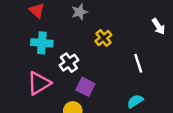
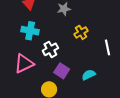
white line: (138, 63) -> (108, 47), moved
cyan semicircle: (135, 101) -> (89, 75), moved

